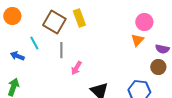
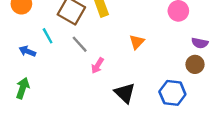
orange triangle: (137, 40) -> (137, 42), moved
gray line: (61, 50) -> (80, 44), turned -42

